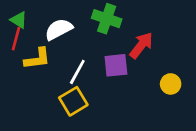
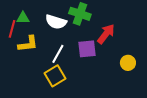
green triangle: (19, 20) -> (23, 18), moved, turned -32
white semicircle: (59, 29) -> (56, 22), moved, turned -135

